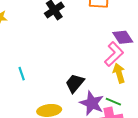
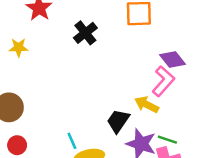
yellow arrow: (119, 73) -> (147, 105), moved, turned -42
cyan line: (22, 74) -> (72, 141), moved

